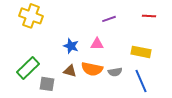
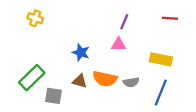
yellow cross: (31, 16) -> (35, 18), size x0.6
purple line: (109, 19) -> (124, 22), turned -48
pink triangle: (97, 44) -> (119, 45), moved
blue line: (141, 81) -> (161, 92), turned 45

